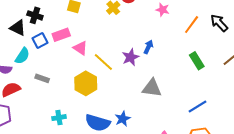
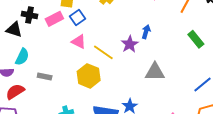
pink rectangle: (61, 35) -> (54, 19), moved
blue square: (40, 41) -> (77, 18), moved

